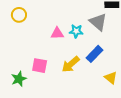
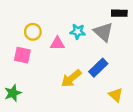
yellow circle: (19, 15) -> (33, 32), moved
cyan star: (76, 31) -> (78, 31), moved
pink square: (40, 66) -> (22, 55), moved

